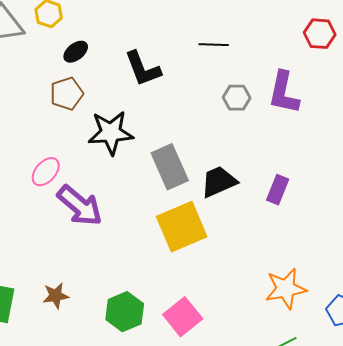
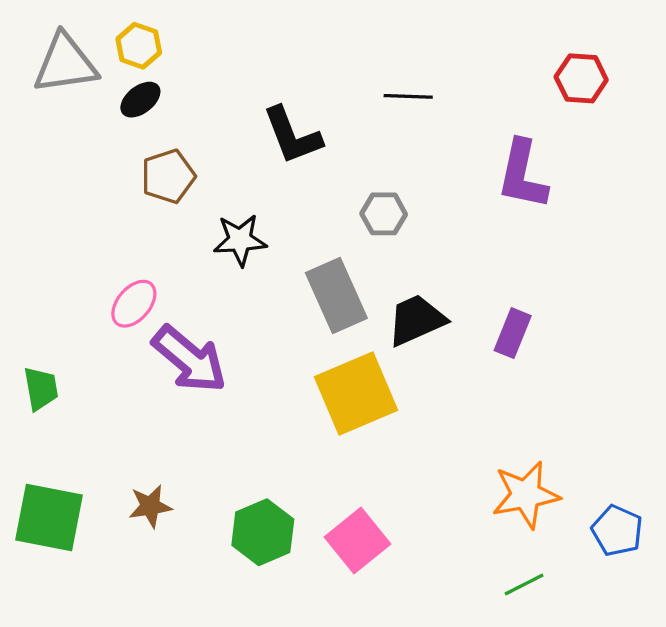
black ellipse: (76, 52) -> (140, 100), moved
gray hexagon: (237, 98) -> (384, 214), moved
black star: (111, 133) -> (240, 240), size x0.7

